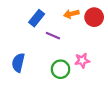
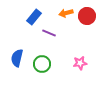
pink star: (82, 61) -> (80, 63), moved
green circle: (61, 69) -> (42, 64), moved

